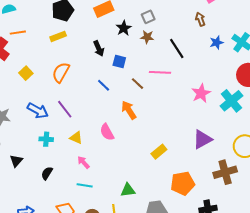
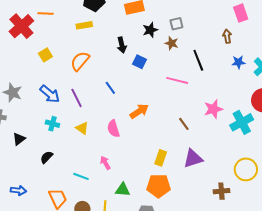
brown line: (138, 84) -> (184, 124), moved
blue line: (104, 85) -> (110, 88), moved
orange arrow: (129, 110) -> (139, 111), turned 78
purple triangle: (202, 139) -> (193, 159), moved
yellow rectangle: (159, 152) -> (161, 158), turned -42
pink arrow: (83, 162) -> (105, 163), moved
brown cross: (225, 172) -> (221, 191), size x0.7
orange pentagon: (183, 183) -> (159, 186), moved

